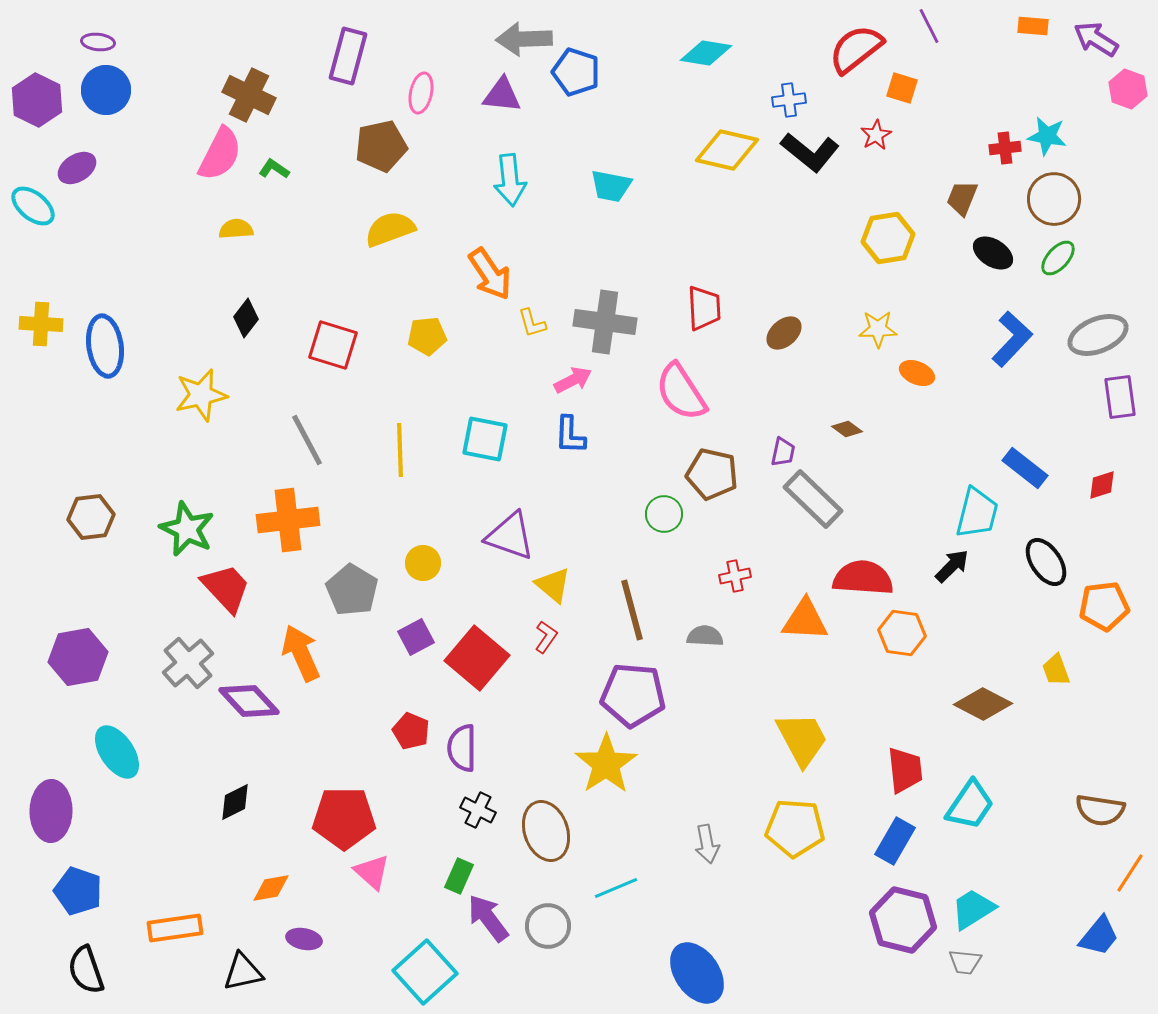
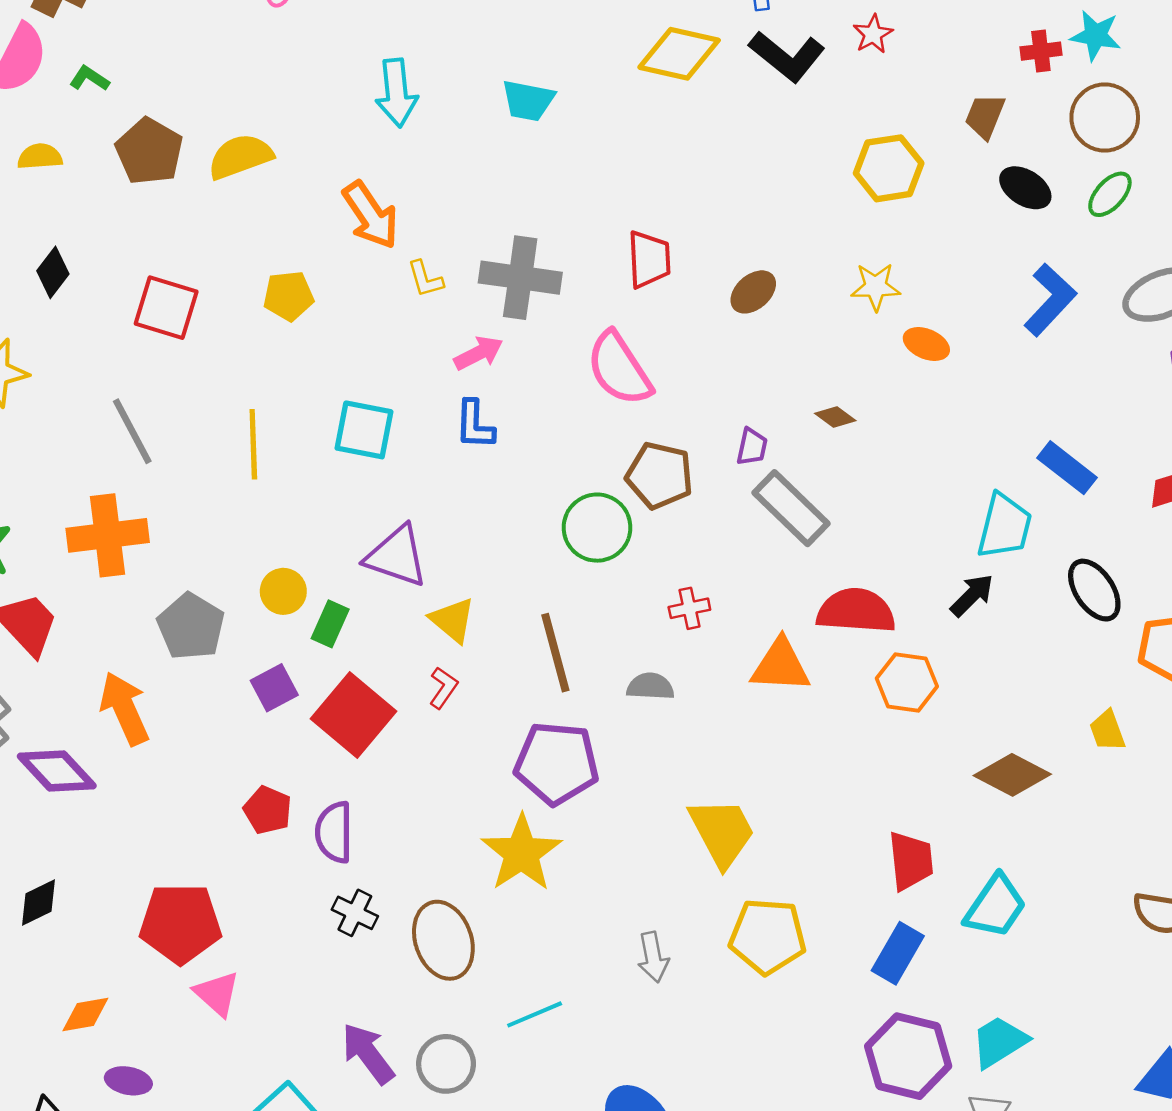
brown pentagon: (381, 146) -> (149, 151), moved, turned -30
green circle: (664, 514) -> (597, 528), size x1.4
yellow trapezoid: (802, 739) -> (722, 832), moved
green rectangle: (459, 876) -> (330, 624), moved

